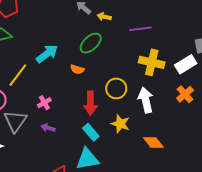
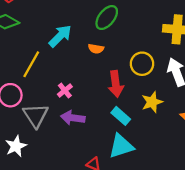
yellow star: (120, 124) -> (152, 102), turned -30
purple arrow: (48, 128) -> (73, 118), size x1.5

